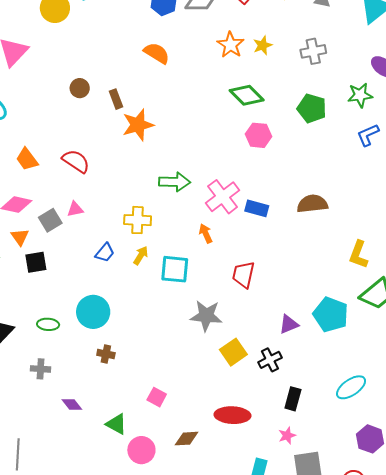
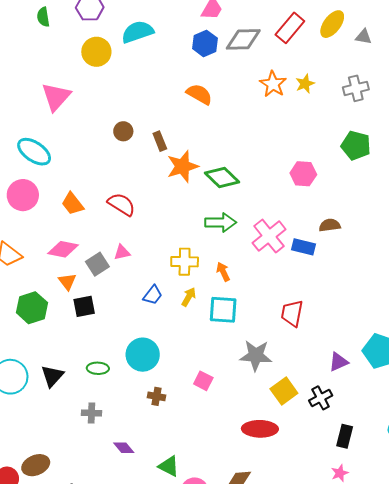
green diamond: (247, 95) -> (222, 178), moved
brown semicircle: (312, 204) -> (330, 225), moved, size x0.7
orange arrow: (206, 233) -> (223, 272), moved
pink square: (157, 397) -> (203, 381), moved
red ellipse: (232, 415) -> (260, 429), moved

